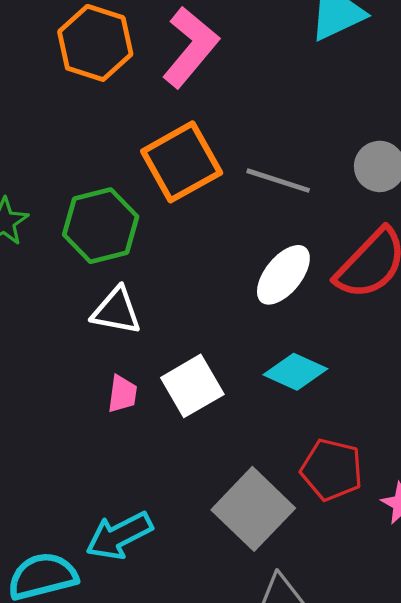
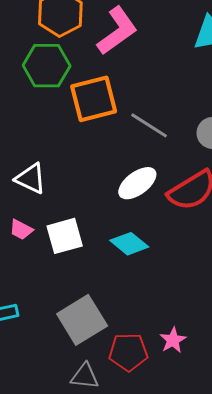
green hexagon: (101, 226) -> (47, 66), moved
pink trapezoid: (122, 394) -> (21, 230), turned 95
red pentagon: (332, 470) -> (128, 352), moved, turned -30

